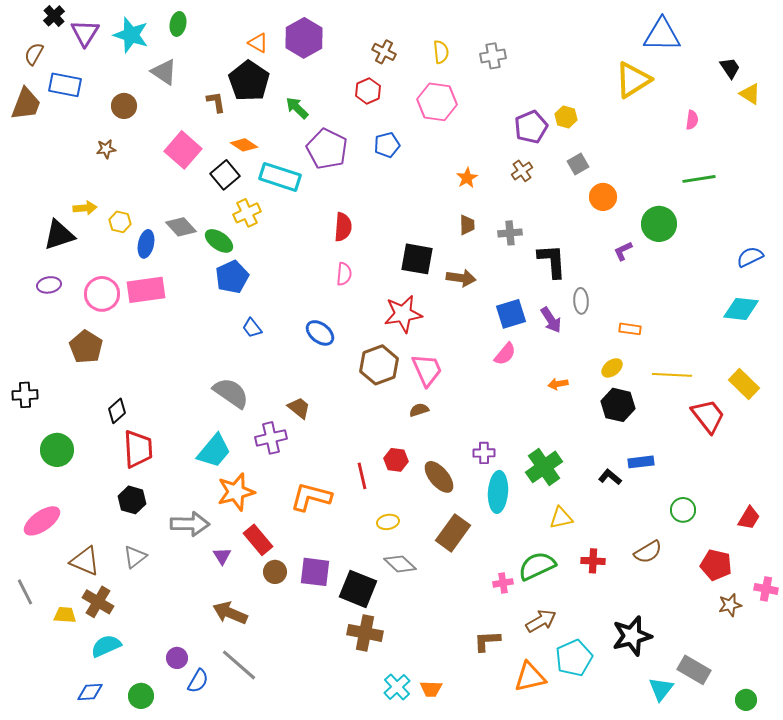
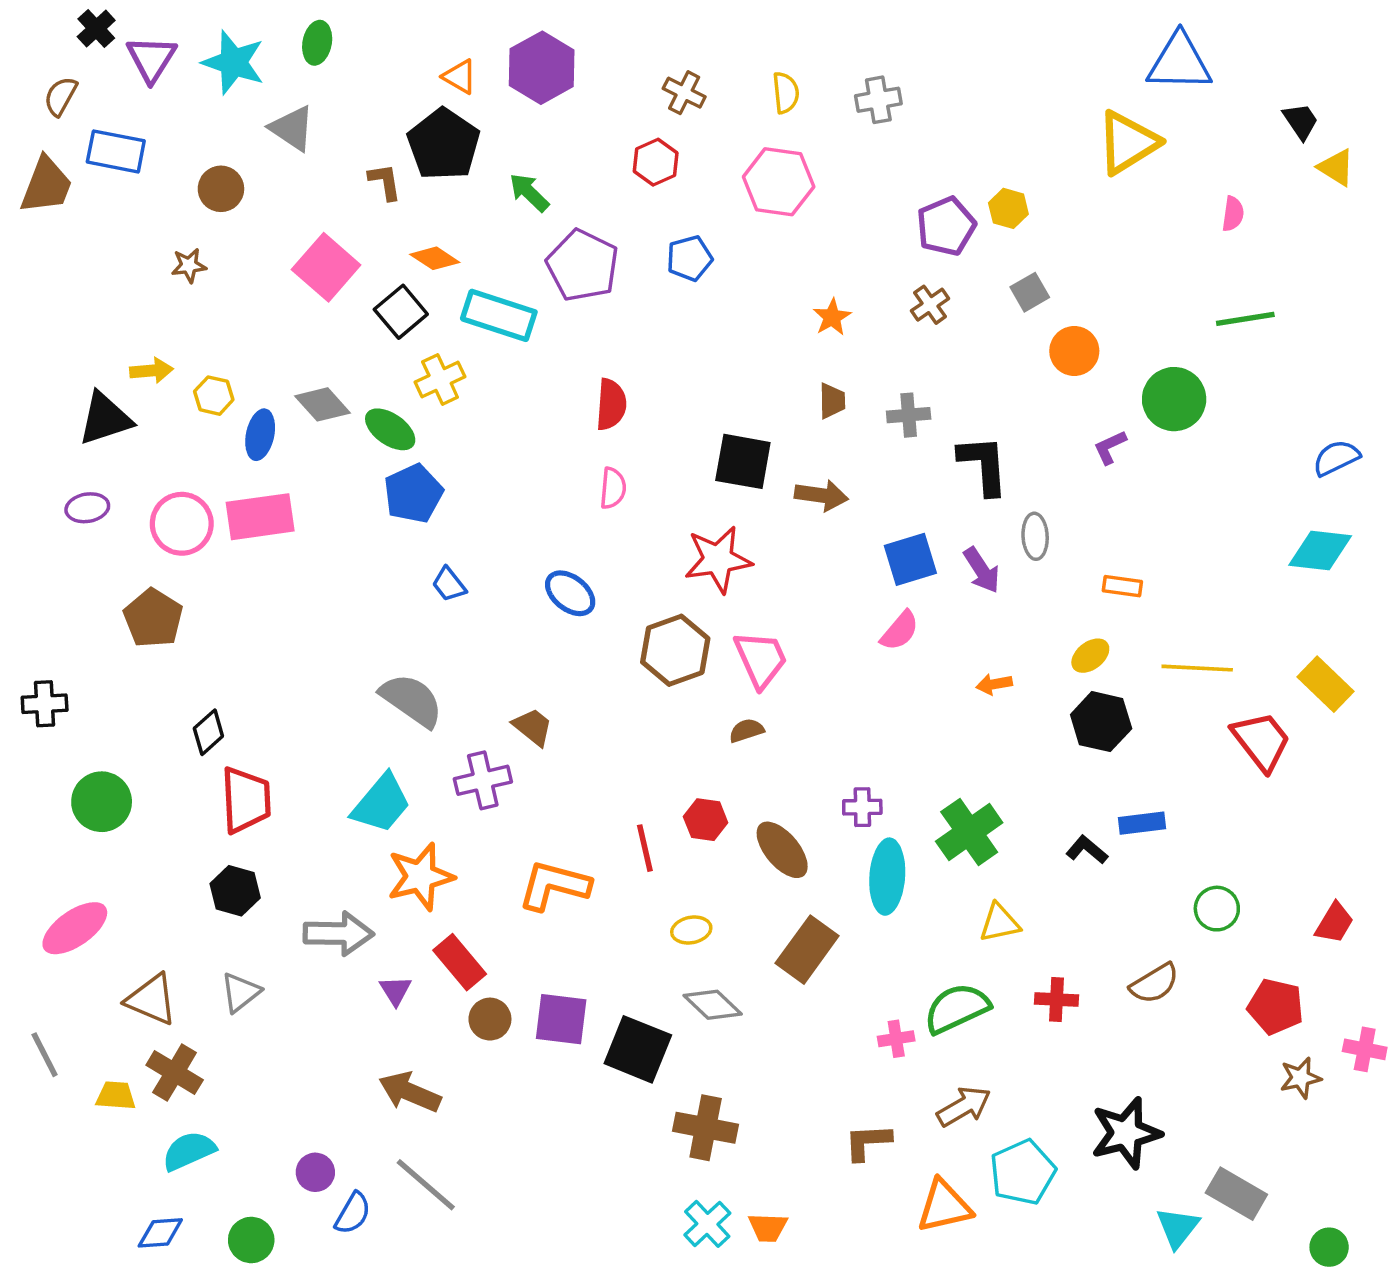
brown cross: (365, 633) -> (706, 1128), moved

